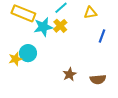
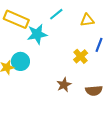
yellow cross: (60, 26) -> (81, 56), moved

